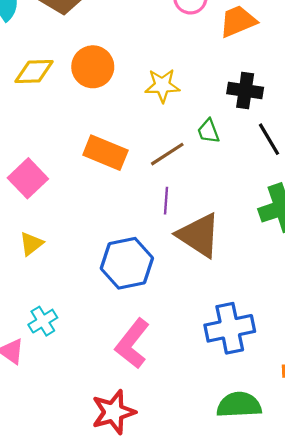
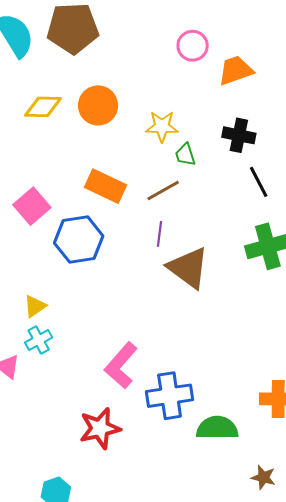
green trapezoid: (208, 131) -> (185, 155), moved
yellow triangle: (31, 244) -> (35, 306), moved
blue hexagon: (127, 263) -> (79, 239), moved
blue cross: (230, 328) -> (170, 396), moved

